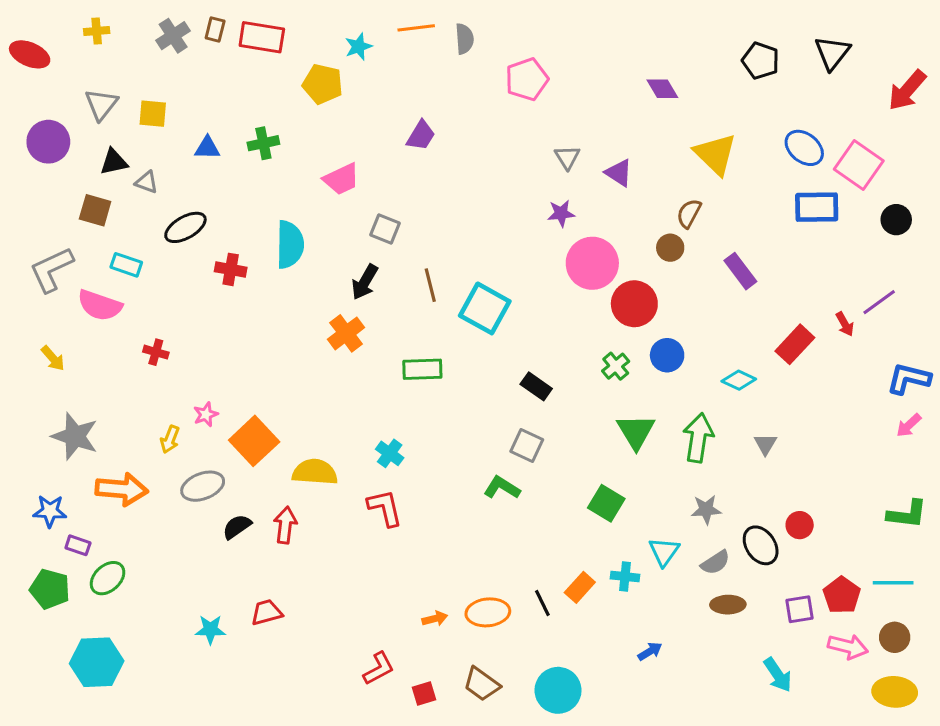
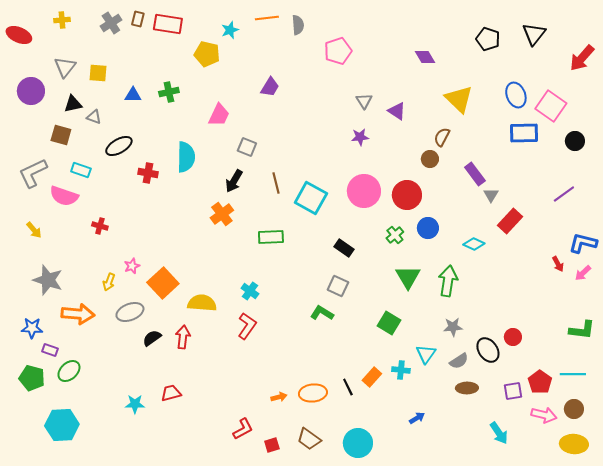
blue ellipse: (804, 148) -> (516, 95), turned 30
pink trapezoid: (341, 179) -> (219, 115), turned -40
pink circle: (592, 263) -> (364, 191), moved
red arrow: (845, 324) -> (558, 264), moved
gray triangle: (765, 444) -> (491, 195), moved
red L-shape: (385, 508) -> (247, 326), turned 48

